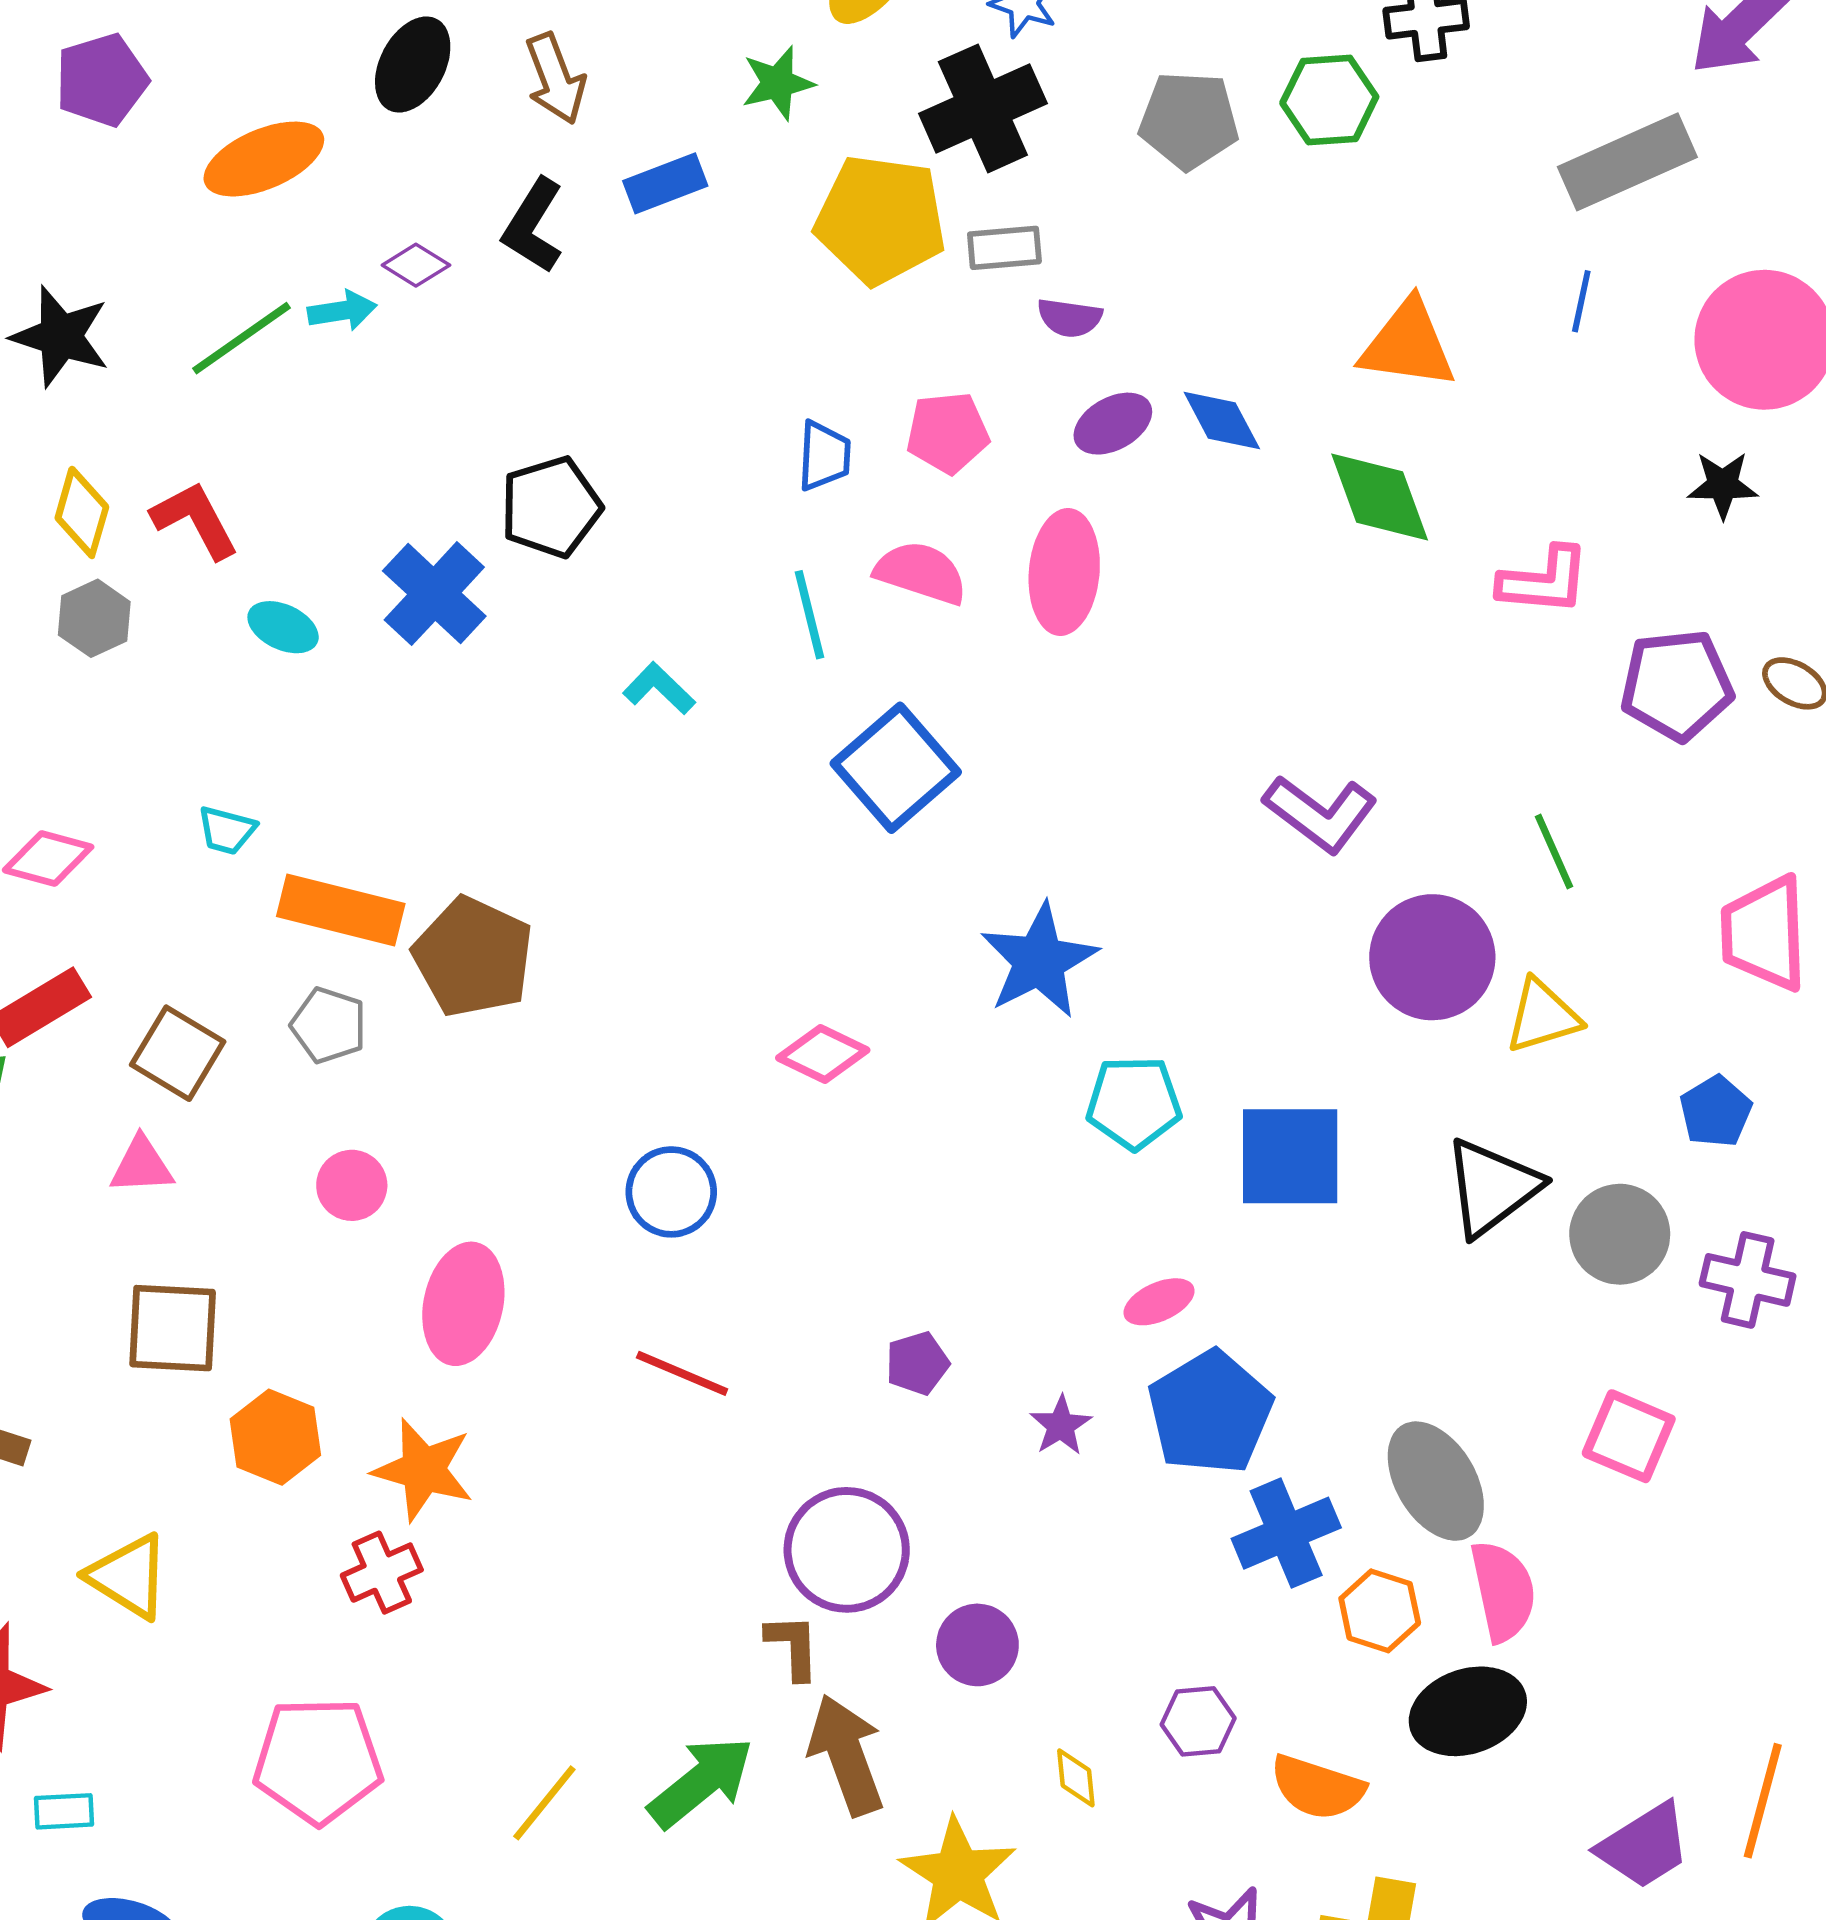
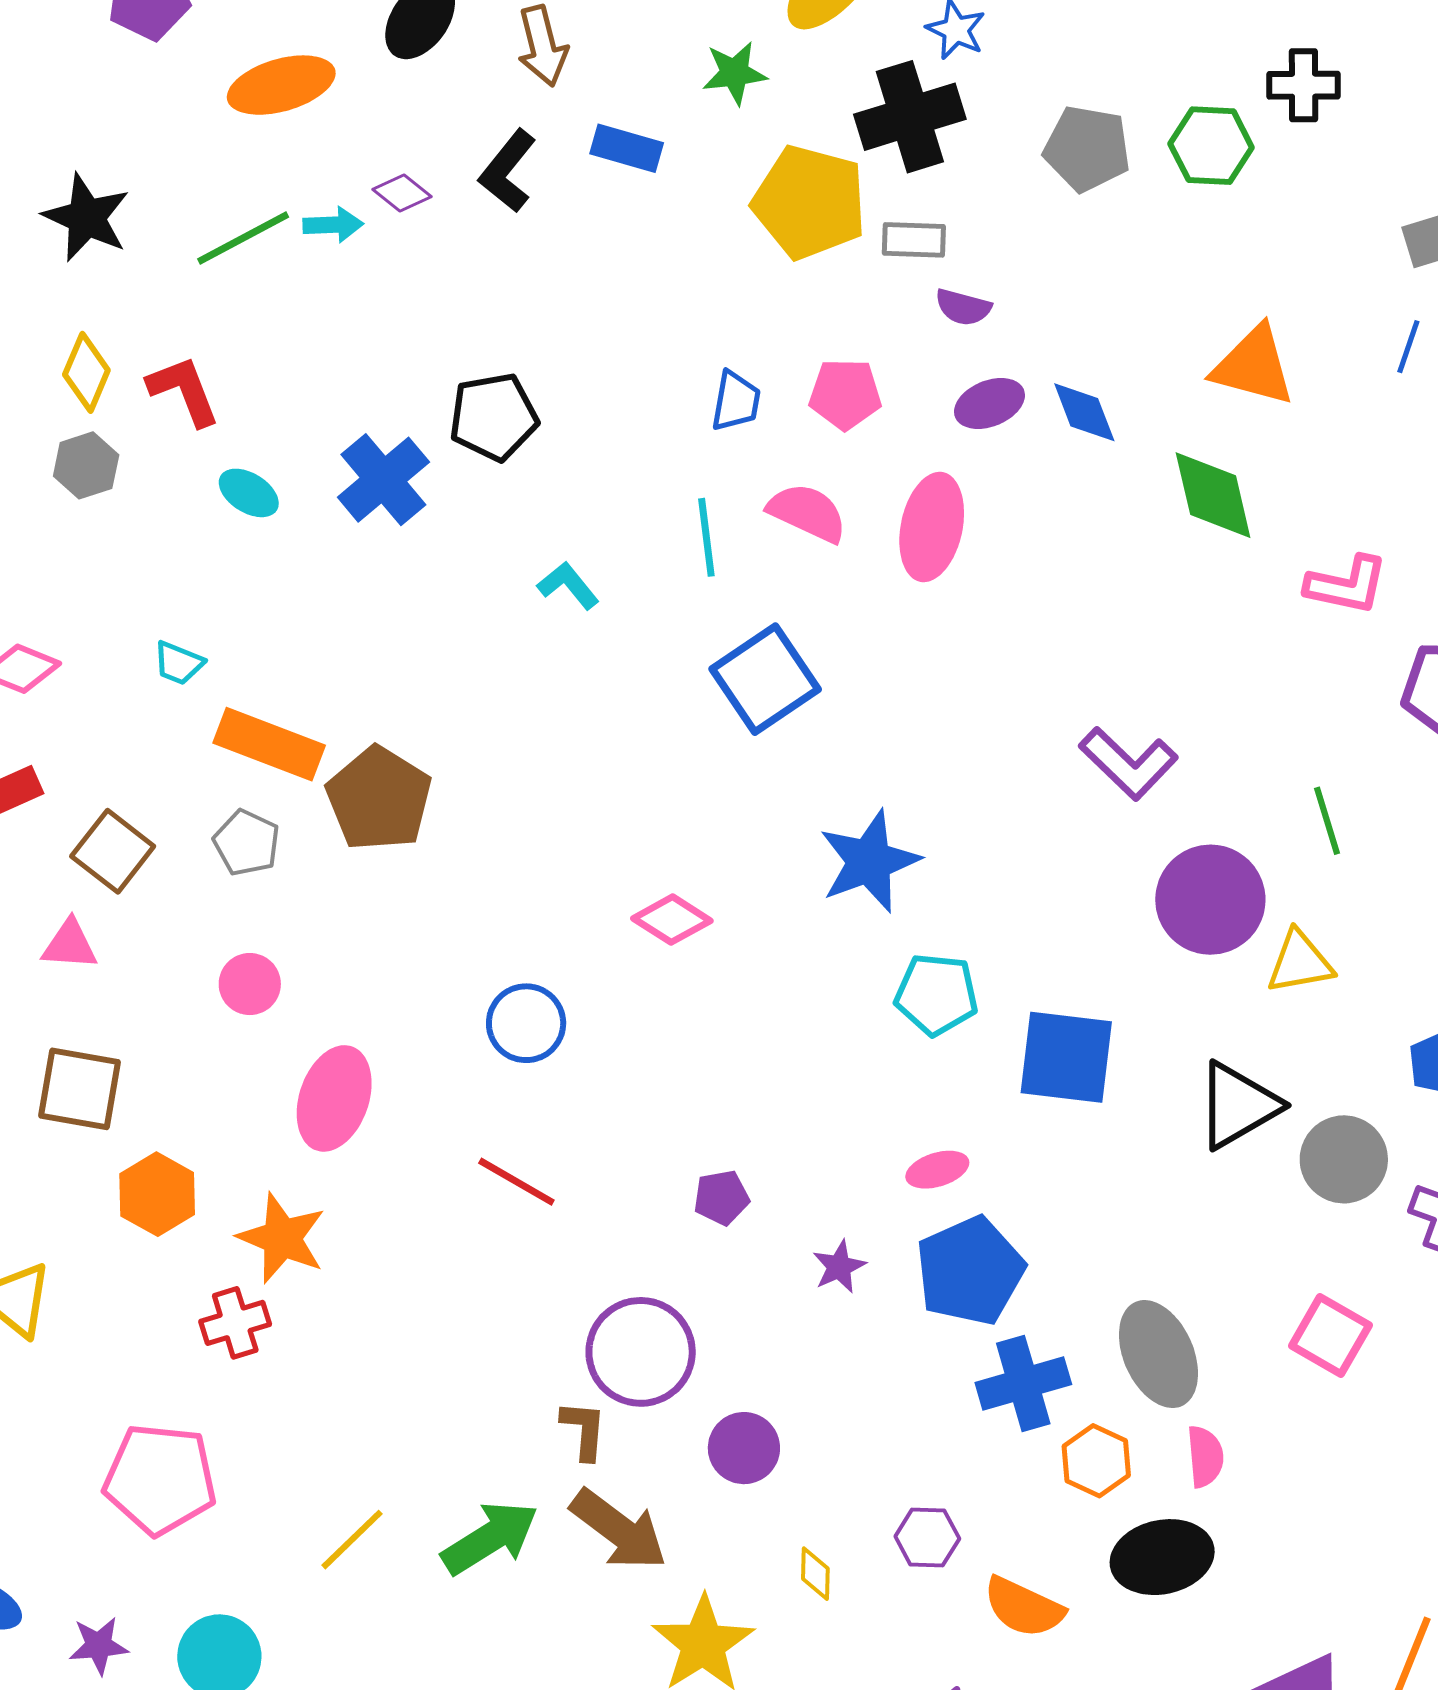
blue rectangle: (665, 183) -> (627, 148), turned 30
pink semicircle: (1503, 1591) -> (1205, 1457), size x0.7
brown arrow: (846, 1755) -> (619, 1530), turned 140

